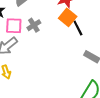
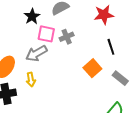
orange square: (68, 17) -> (92, 68), moved

